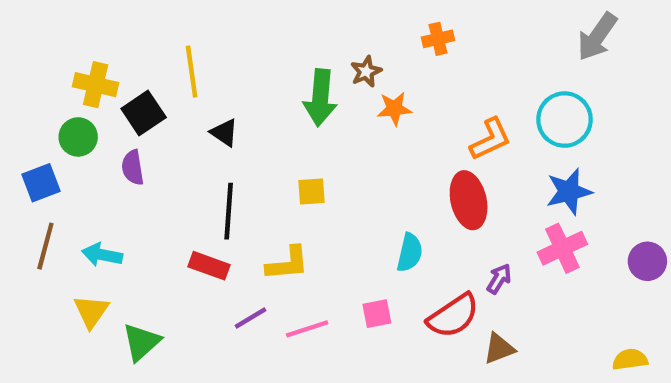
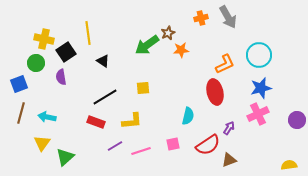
gray arrow: (597, 37) -> (228, 17), moved, turned -65
green arrow: (320, 98) -> (147, 45), turned 50
black line: (229, 211) -> (105, 97), turned 55

